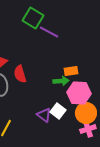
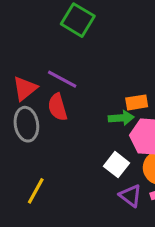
purple line: (49, 32) -> (62, 79), moved
purple triangle: (44, 115) -> (130, 196), moved

